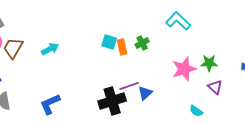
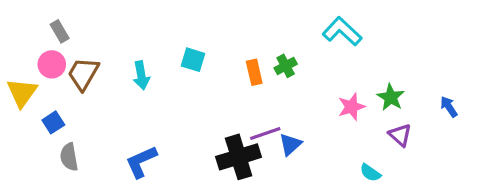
cyan square: (109, 42) -> (193, 60), moved
cyan arrow: (50, 49) -> (141, 75), turned 108
green star: (209, 63) -> (391, 97), turned 30
pink star: (184, 69) -> (352, 107), size x0.7

